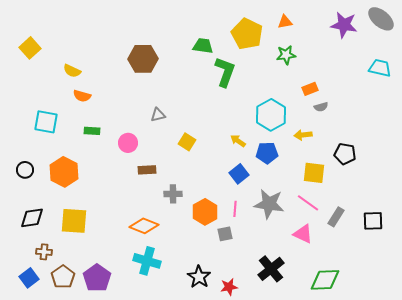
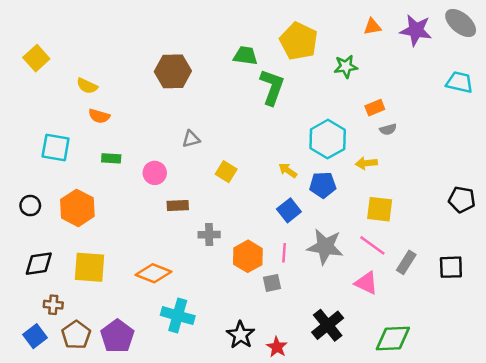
orange triangle: (285, 22) -> (372, 27), moved
black pentagon: (345, 154) -> (462, 199), moved
orange diamond: (144, 226) -> (154, 273), moved
red star: (229, 287) -> (277, 347), turned -30

